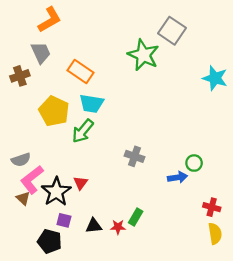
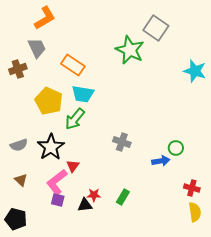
pink L-shape: (32, 180) -> (57, 182), moved
black star: (56, 192) -> (51, 147), moved
red star: (118, 227) -> (94, 195), moved
black pentagon: (50, 241) -> (16, 219), moved

